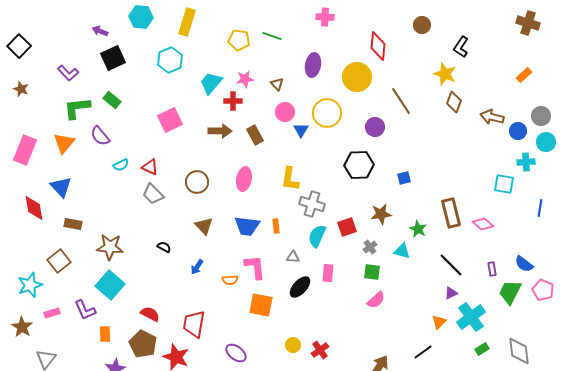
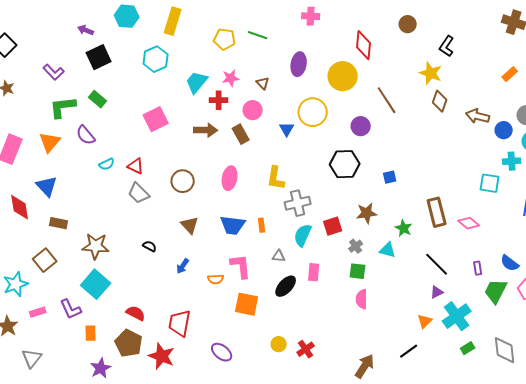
pink circle: (285, 112) -> (253, 110), moved
gray cross: (312, 204) -> (298, 203), turned -30
pink semicircle: (376, 300) -> (362, 299), turned 132

